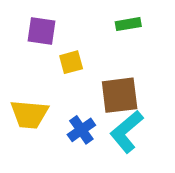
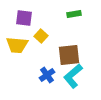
yellow square: (71, 62) -> (41, 36), turned -32
yellow trapezoid: (29, 114) -> (17, 45), moved

